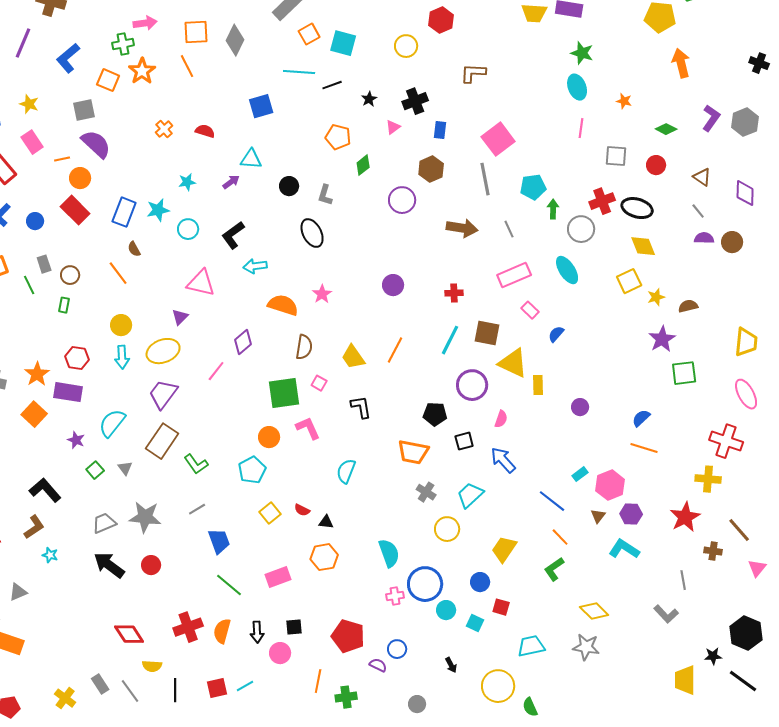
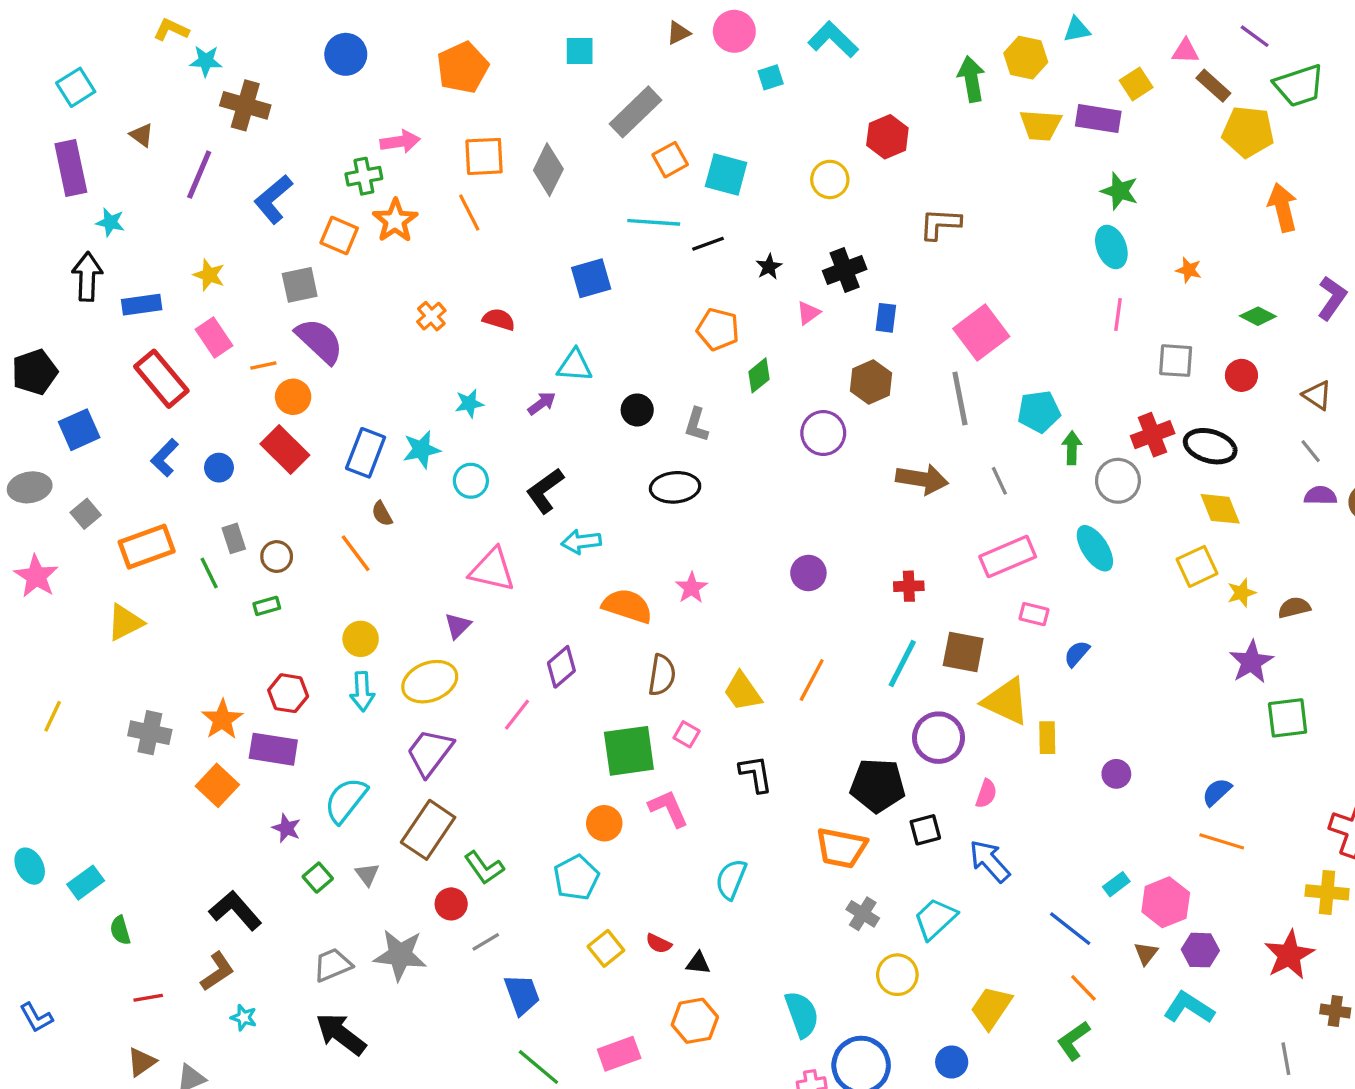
black ellipse: (312, 233) -> (675, 487), turned -68
green rectangle: (64, 305) -> (267, 606), turned 63
pink rectangle: (530, 310) -> (1034, 614), turned -30
black pentagon: (435, 414) -> (878, 785), size x1.4
red circle: (151, 565) -> (451, 904), moved

